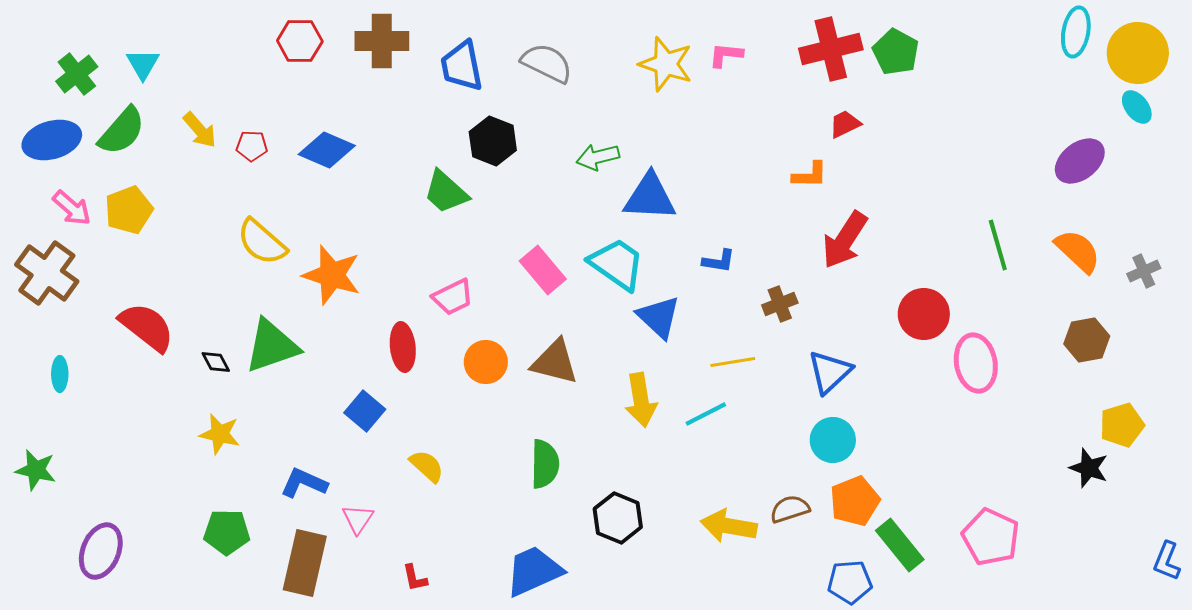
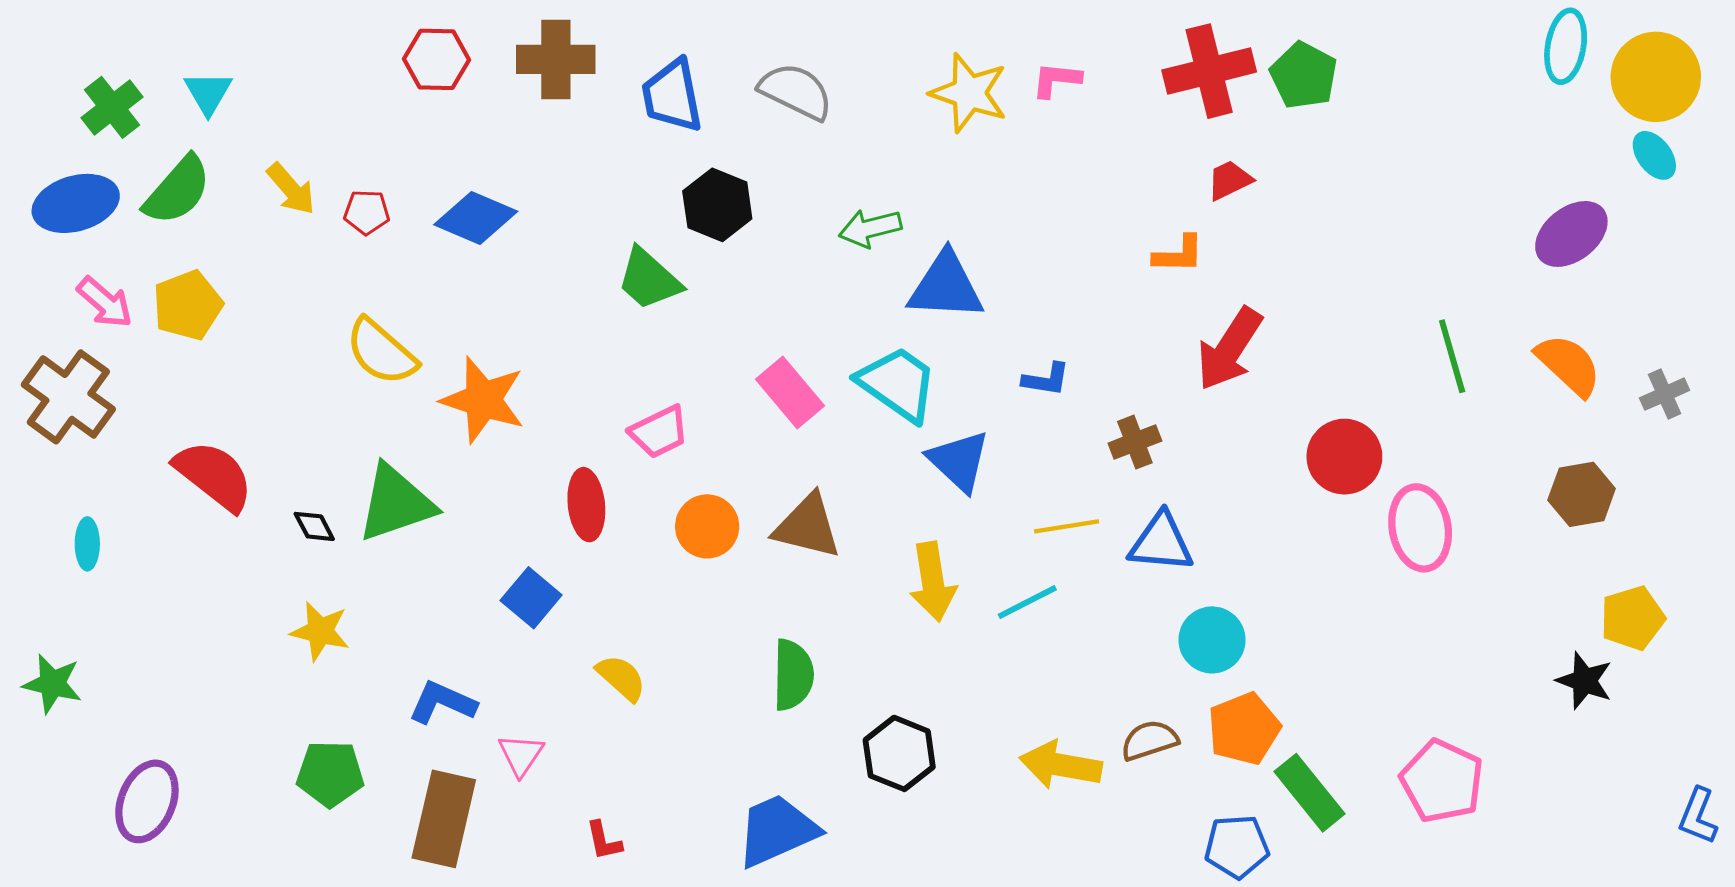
blue triangle: (830, 372) -> (1161, 542), moved, turned 48

